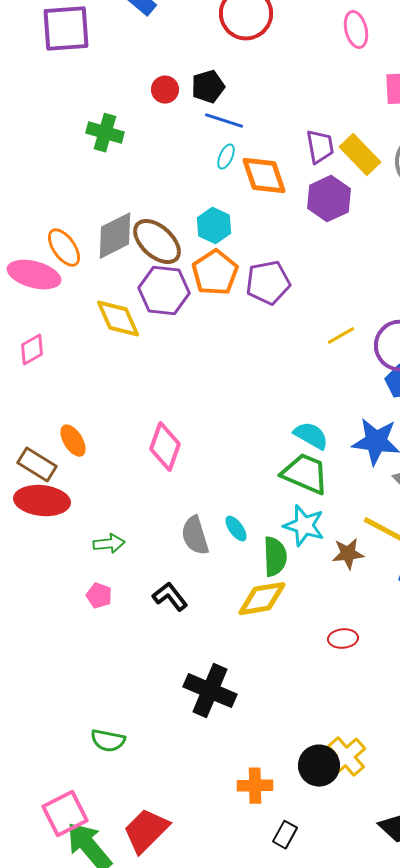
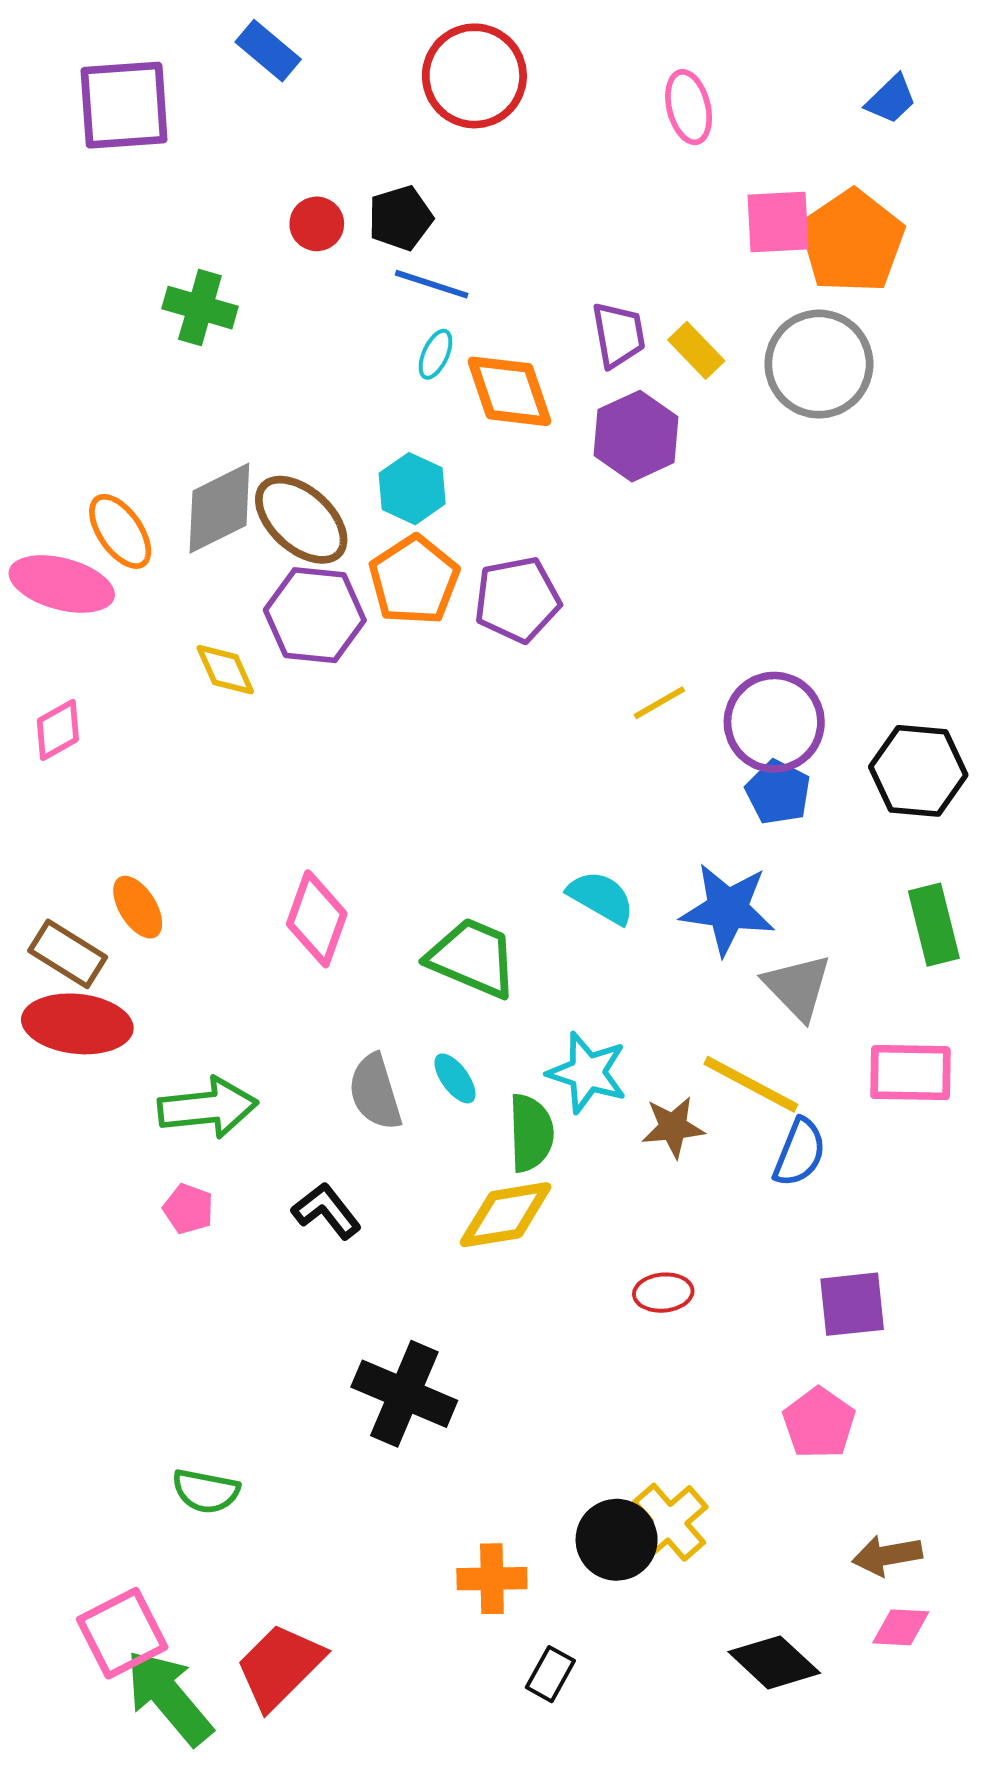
yellow rectangle: (360, 155) -> (696, 350), size x0.7
yellow diamond: (118, 319) -> (225, 670), size x0.7
green trapezoid: (305, 474) -> (472, 958), moved
green arrow: (109, 544) -> (208, 1108), size x1.6

